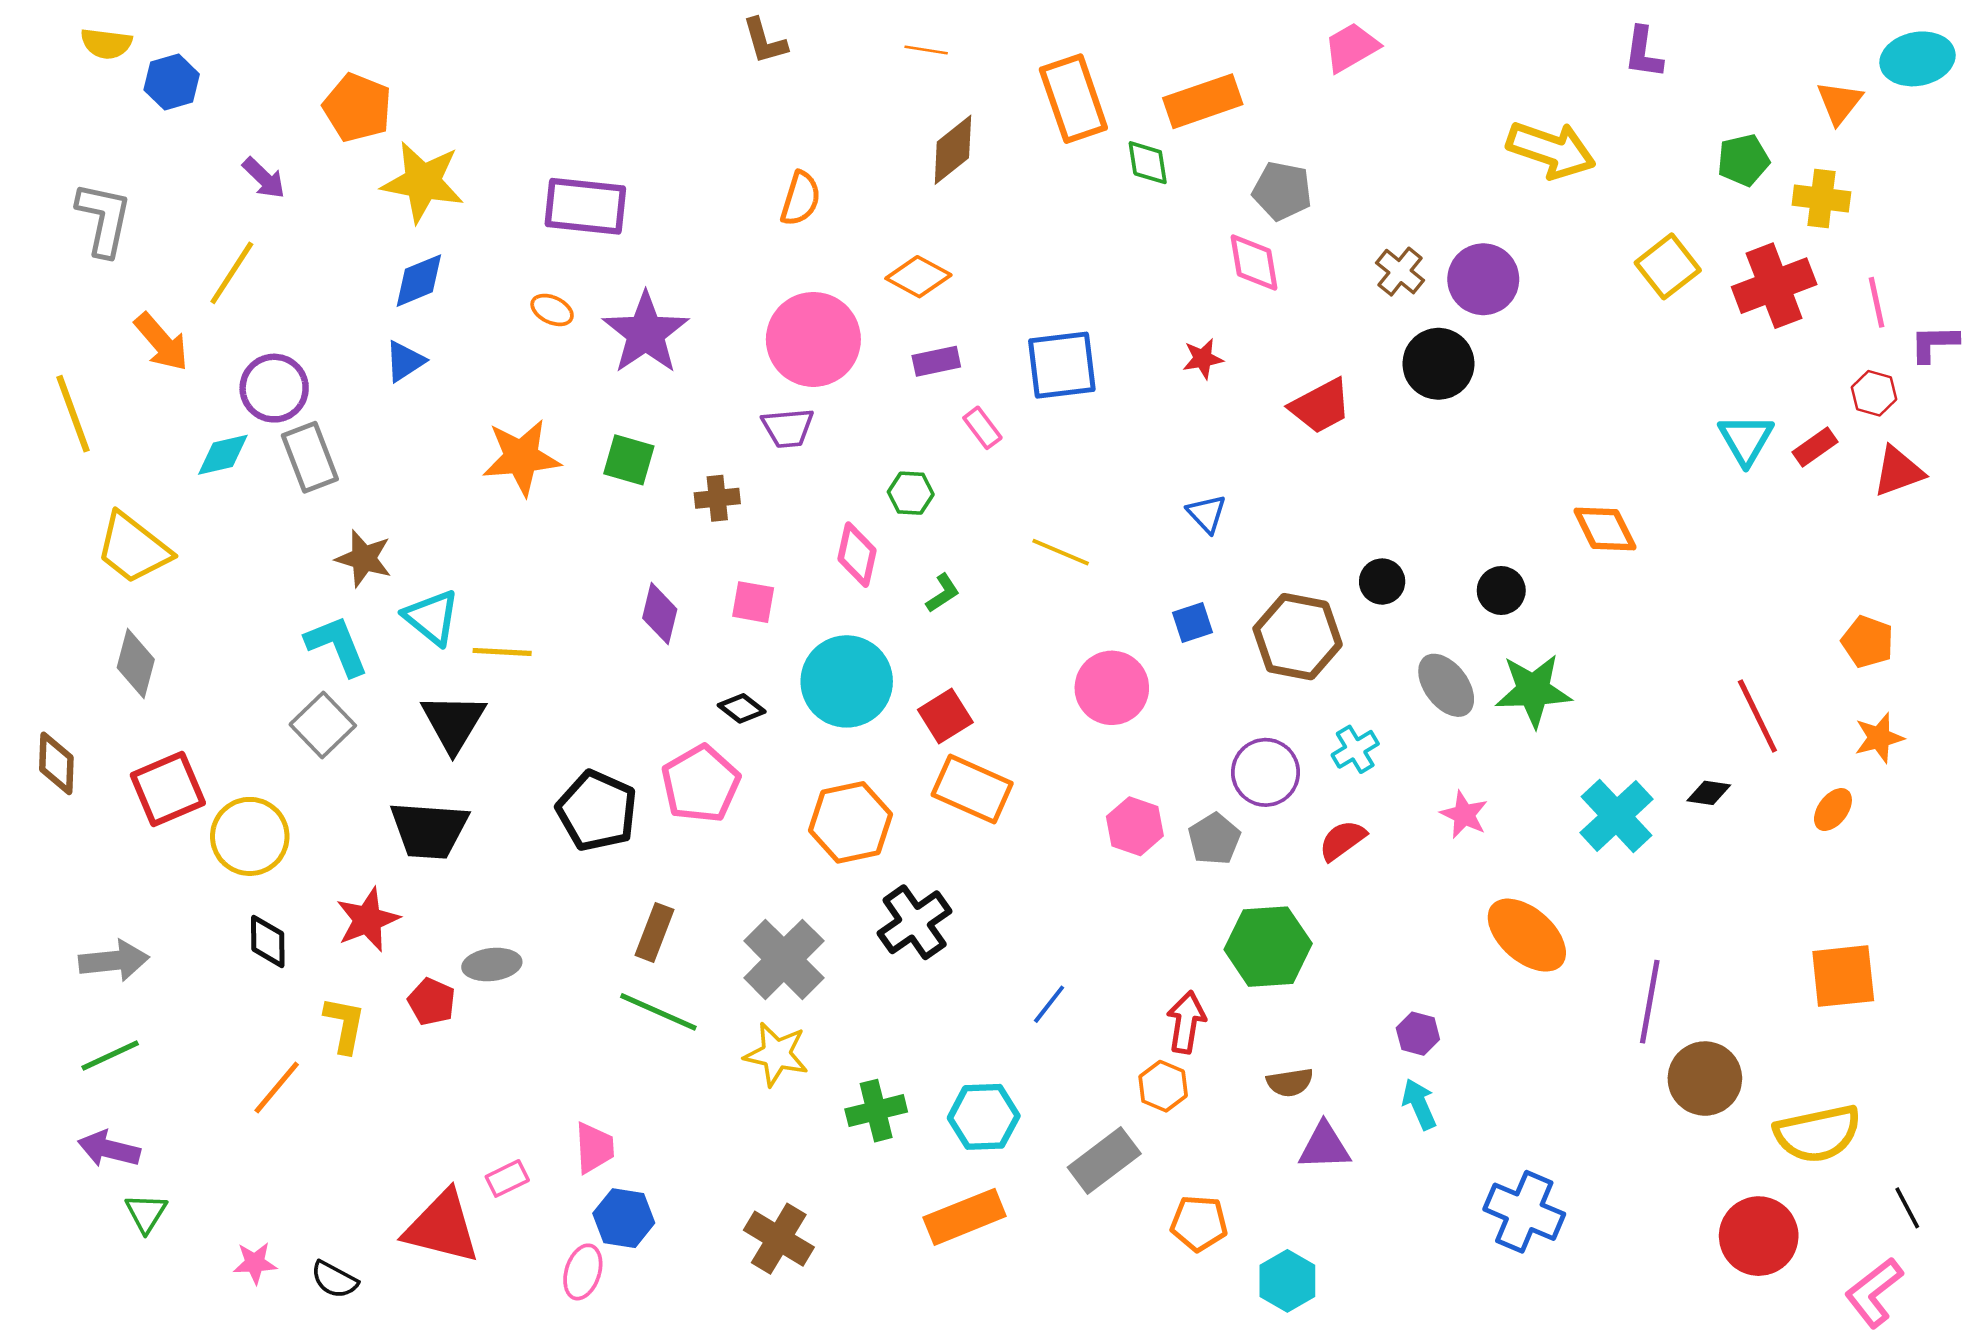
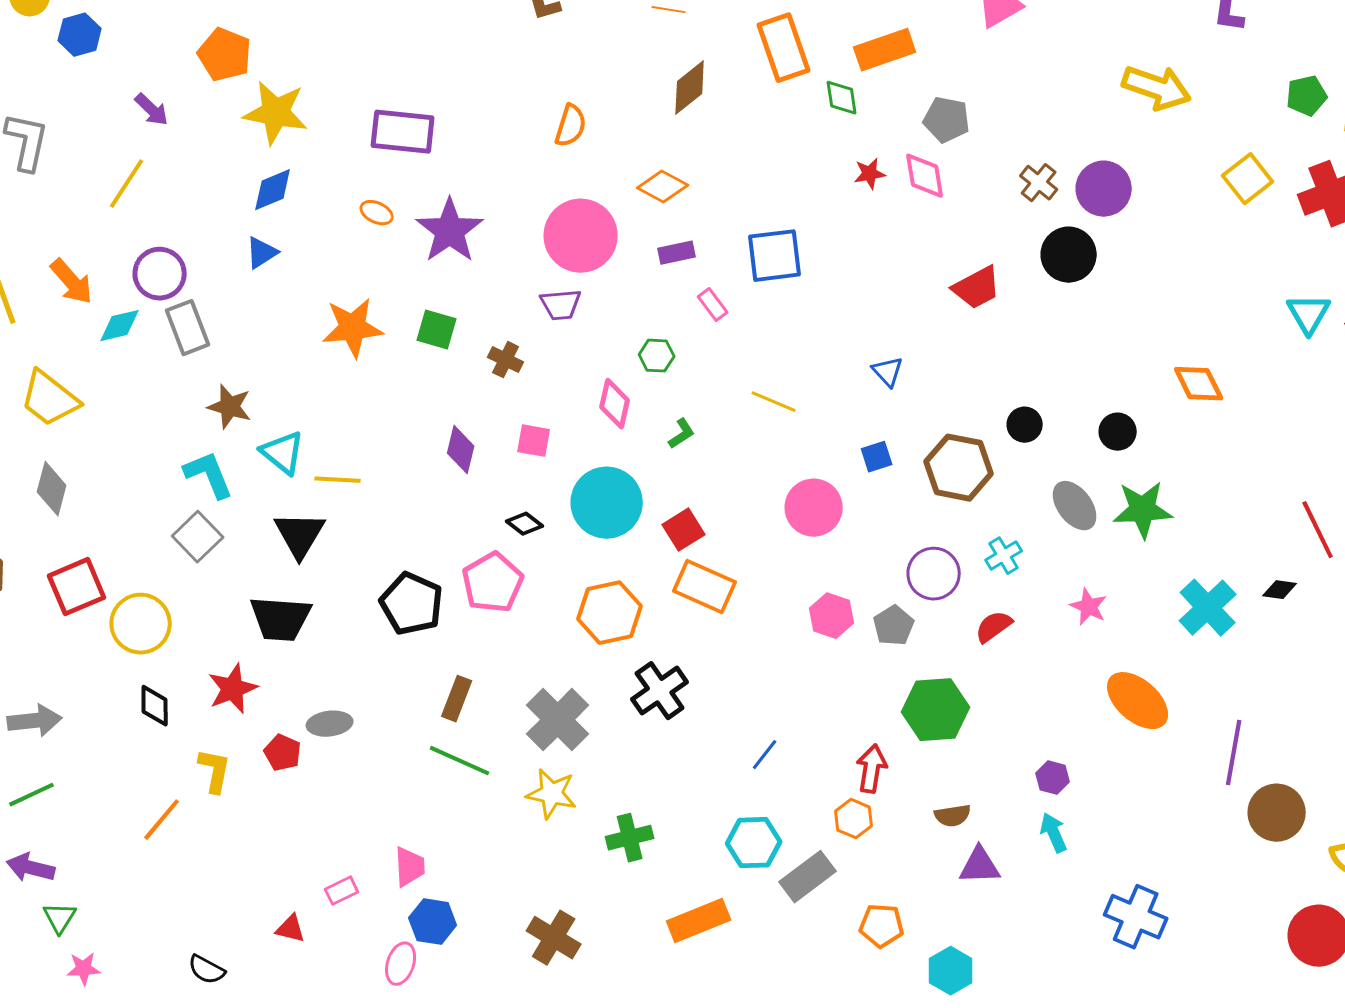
orange arrow: (161, 342) -> (72, 282), moved
red star: (1203, 359) -> (870, 174), moved
brown cross: (717, 498) -> (506, 360), turned 32
cyan hexagon: (984, 1117) -> (754, 843), moved
red triangle: (442, 1227) -> (291, 929), size x0.5
pink star: (255, 1263) -> (84, 969), moved

